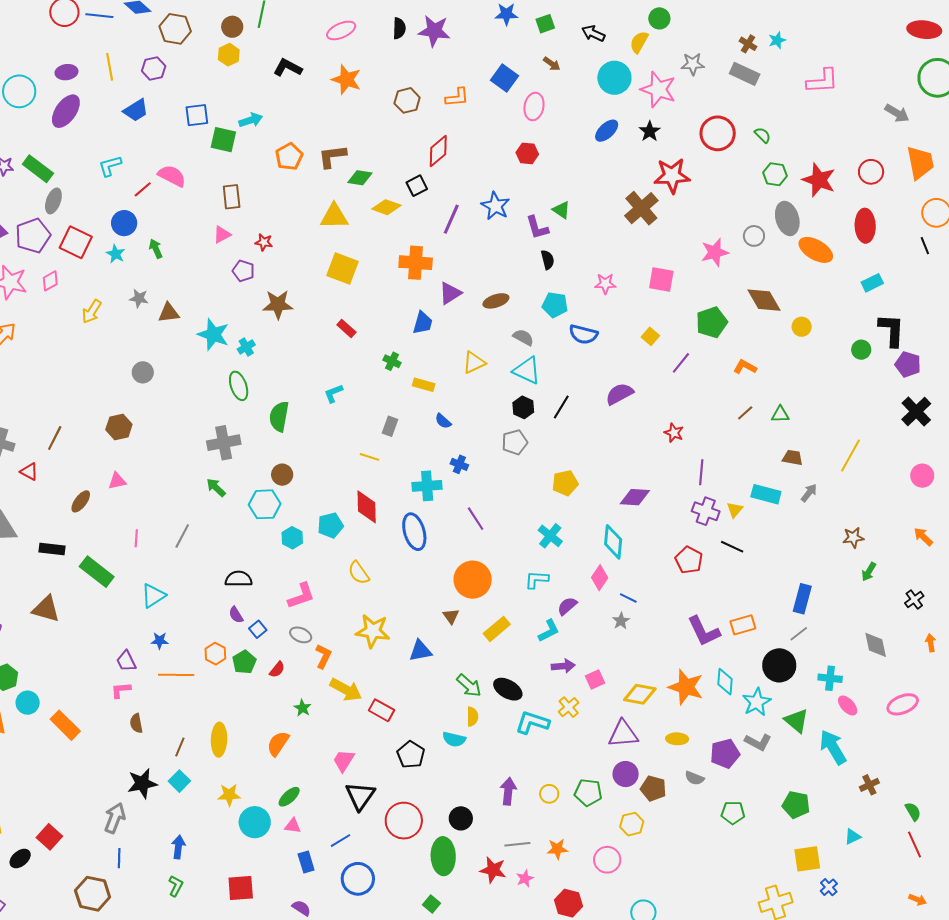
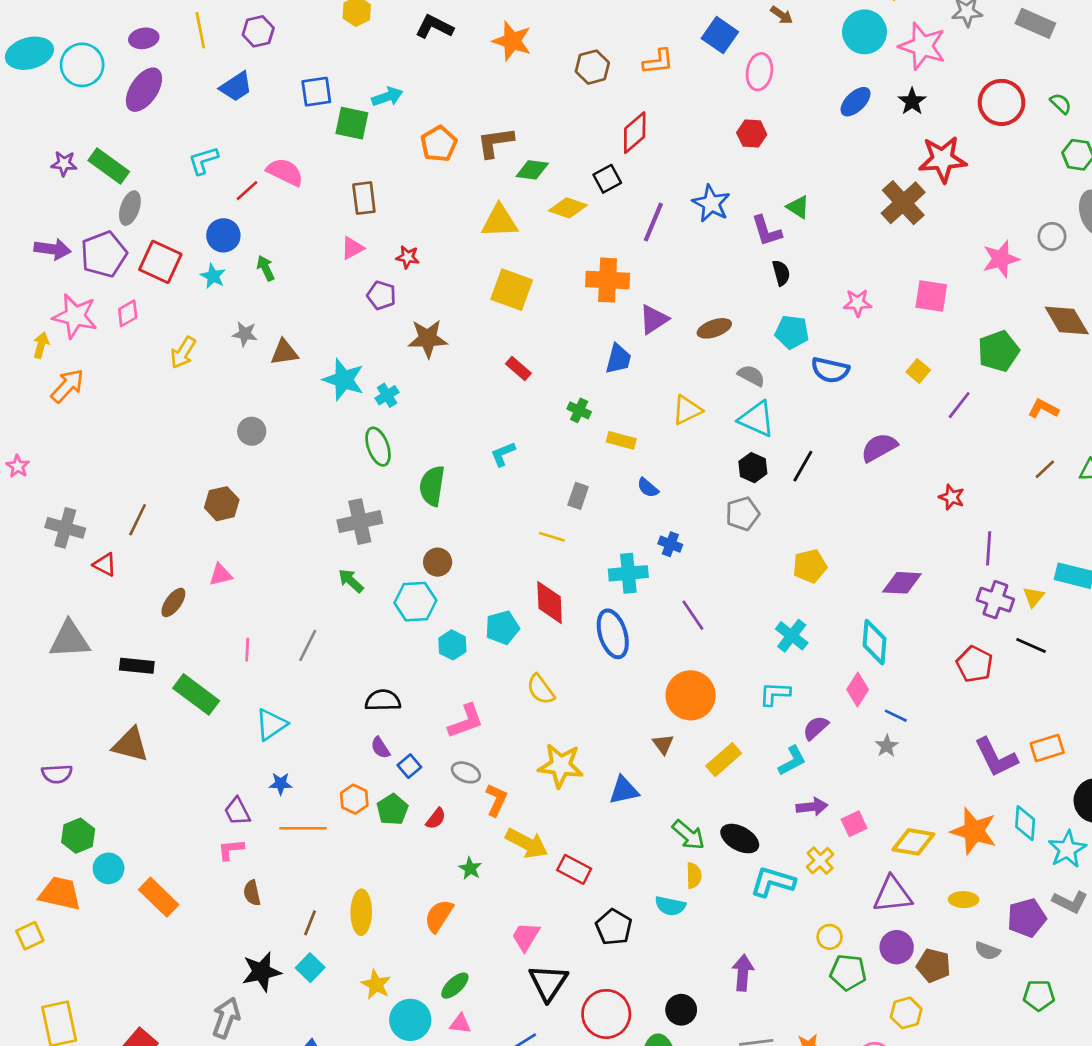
yellow circle: (549, 794) -> (830, 937), moved
yellow star: (229, 795) -> (376, 984), turned 30

